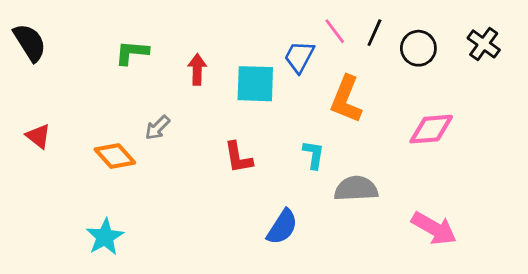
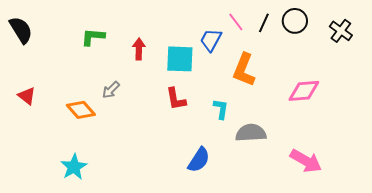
black circle: (418, 48) -> (295, 21), moved
red L-shape: (238, 157) -> (176, 99), moved

